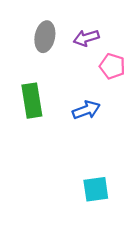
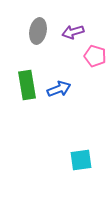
blue arrow: (86, 110) -> (59, 89), moved

